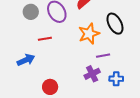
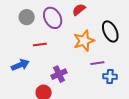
purple cross: (92, 74) -> (59, 74), moved
blue cross: (116, 79) -> (110, 77), moved

